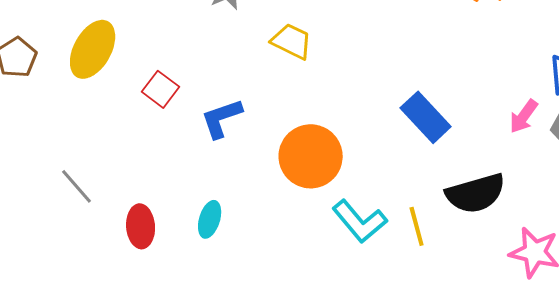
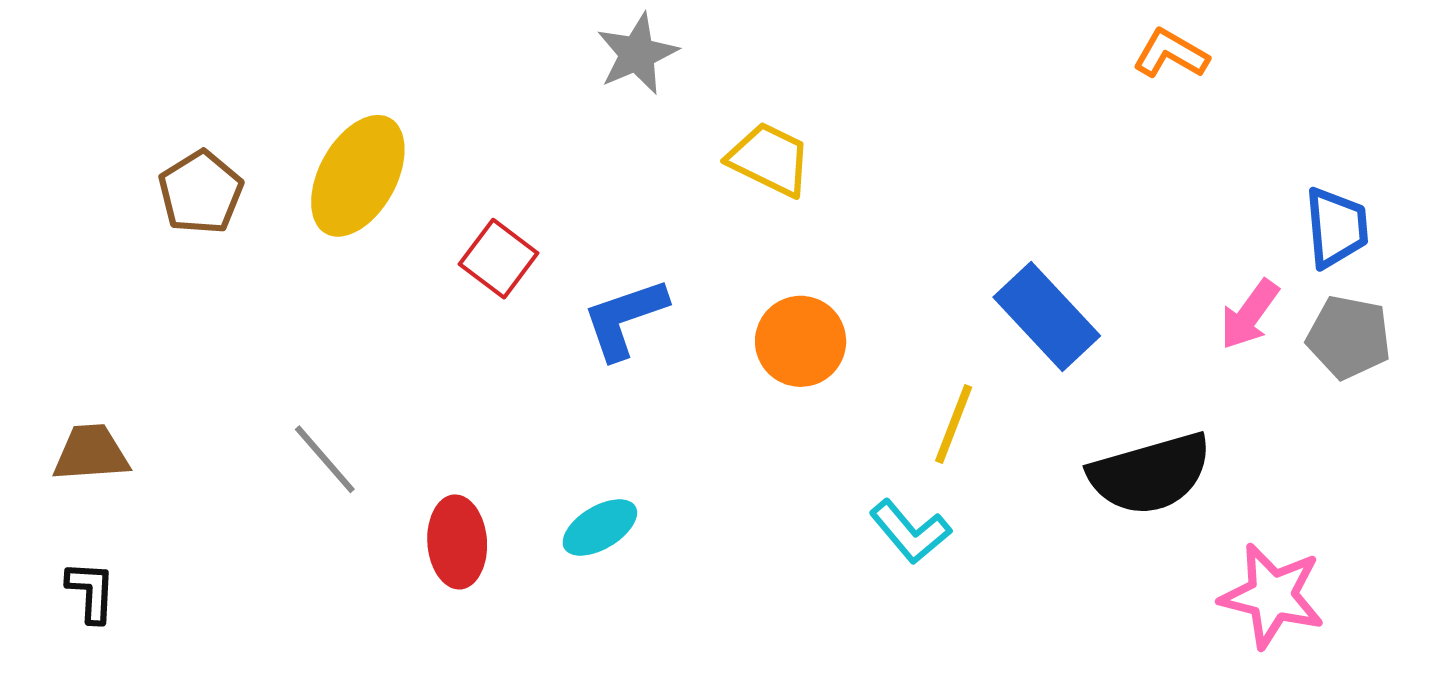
orange circle: (311, 156) -> (801, 341), moved, size x0.7
cyan ellipse: (210, 219) -> (600, 527), turned 42
cyan L-shape: (360, 221) -> (910, 532), size x0.7
yellow line: (417, 226) -> (954, 424), moved, turned 36

